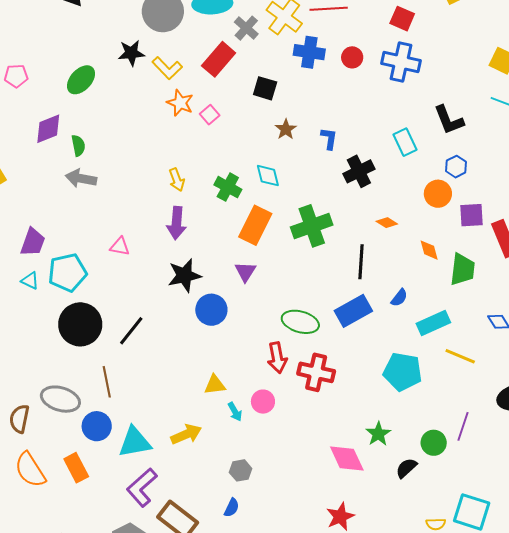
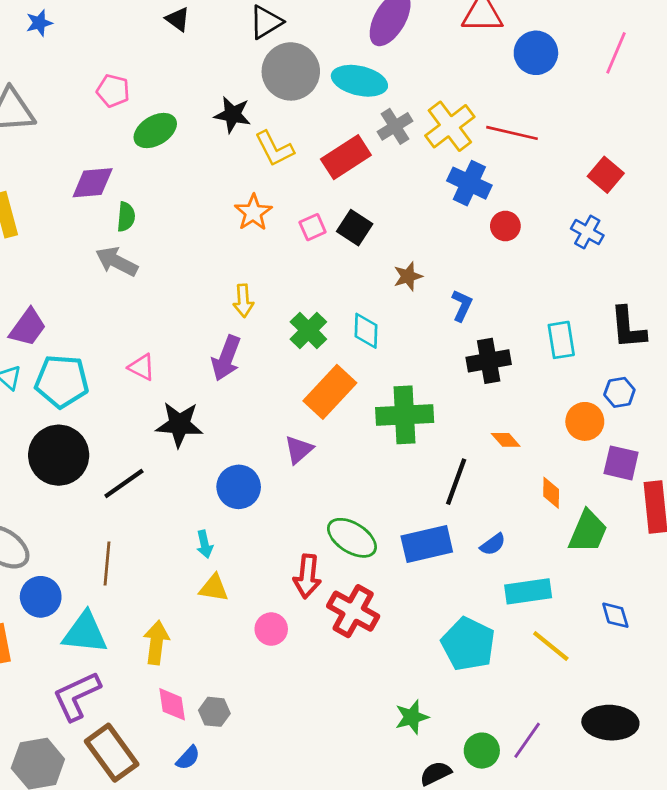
red circle: (352, 57) -> (505, 226), moved
blue cross: (401, 62) -> (587, 232), size x0.6
pink pentagon: (16, 76) -> (113, 91), moved
black square: (265, 88) -> (355, 228), moved
orange star: (180, 103) -> (253, 212), moved
black star: (184, 275) -> (179, 424), moved
brown line: (107, 382) -> (107, 564), moved
cyan arrow: (235, 412) -> (205, 544), moved
yellow arrow: (186, 434) -> (156, 643), turned -76
pink diamond: (347, 459) -> (172, 704), moved, size x0.7

